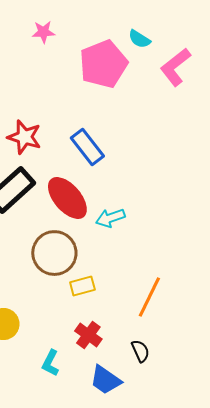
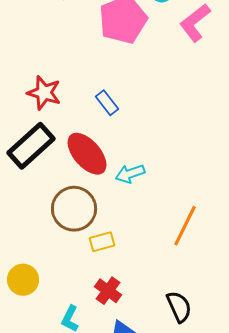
blue rectangle: (87, 147) -> (107, 103), size x0.7
orange line: (149, 297) -> (185, 226), moved
black semicircle: (140, 351) -> (179, 307), moved, size x1.4

